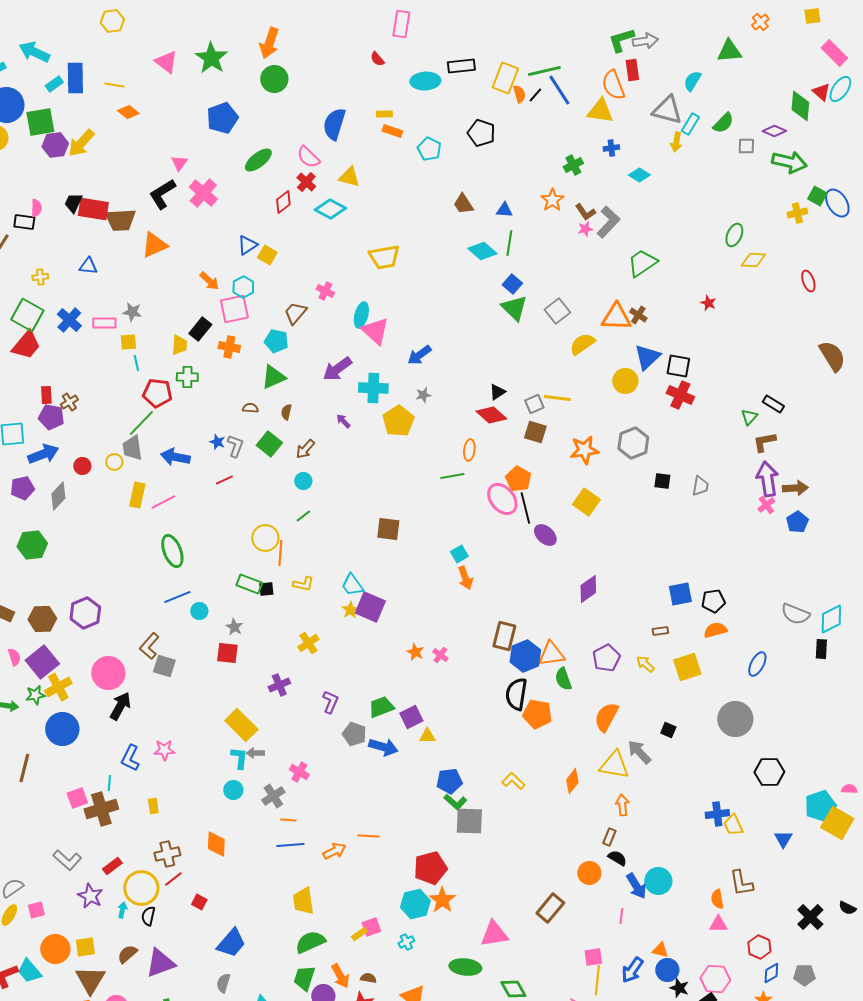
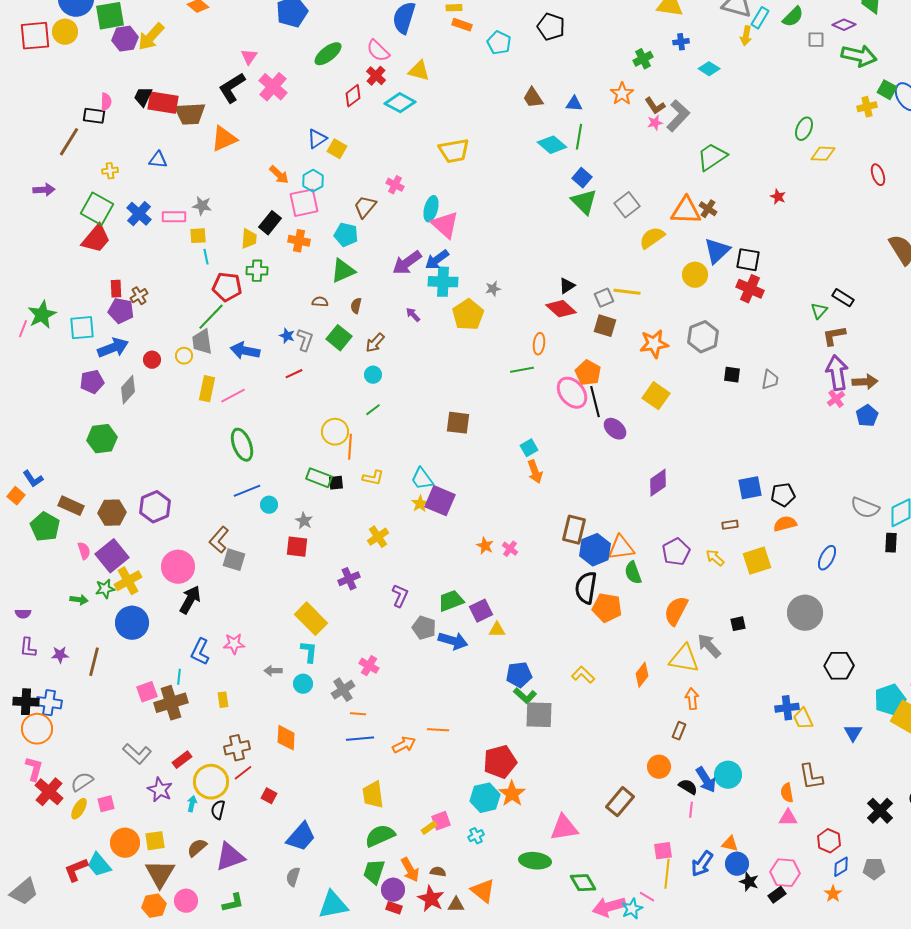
blue arrow: (419, 355) -> (437, 260), moved
black square: (668, 730) -> (738, 624), turned -35
gray arrow: (255, 753) -> (273, 671), moved
black semicircle: (617, 858) -> (688, 787), moved

